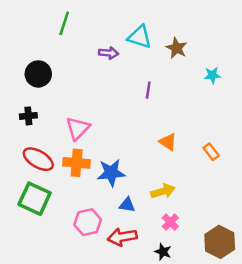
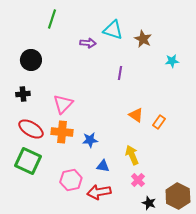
orange rectangle: (211, 152) -> (159, 122), moved, turned 72
blue star: (111, 173) -> (90, 140), size x0.7
yellow arrow: (163, 191) -> (132, 155), turned -96
black star: (163, 252) -> (149, 203), moved

